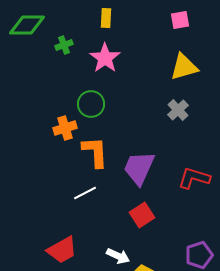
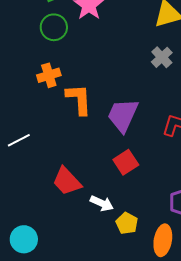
green circle: (91, 104) -> (54, 27), moved
white line: (85, 193) -> (19, 140), moved
red trapezoid: (62, 250) -> (67, 181), moved, turned 76

